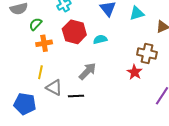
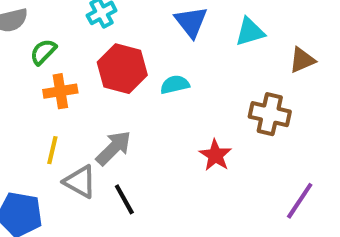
gray arrow: (88, 71) -> (114, 148), moved
red star: (135, 72) -> (215, 155), moved
black line: (76, 96) -> (124, 199), turned 63

